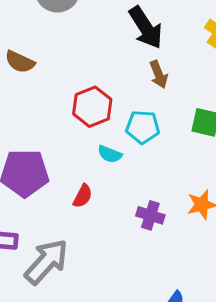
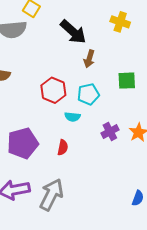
brown arrow: (159, 74) -> (89, 59), turned 54
purple cross: (150, 215) -> (110, 132), moved, turned -30

